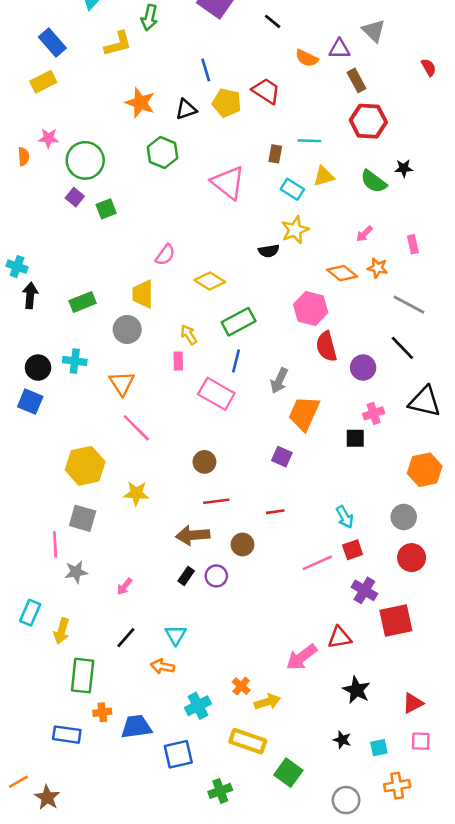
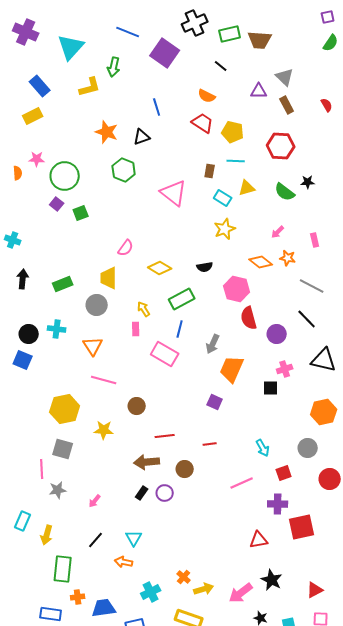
black line: (273, 21) -> (221, 66), moved
orange semicircle: (307, 58) -> (207, 96), moved
brown rectangle: (357, 80) -> (287, 105), moved
yellow pentagon: (227, 103) -> (233, 132), moved
black semicircle: (269, 251) -> (205, 267), moved
cyan cross: (17, 267) -> (13, 240), moved
pink line: (136, 428) -> (104, 380), turned -30
brown circle: (204, 462) -> (137, 406), moved
red square: (353, 550) -> (284, 473), moved
red circle: (412, 558) -> (330, 479), moved
purple cross: (364, 590) -> (278, 504), turned -30
pink arrow: (301, 657) -> (241, 593), moved

